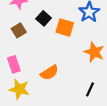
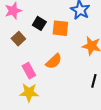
pink rectangle: (14, 64) -> (29, 71), moved
orange semicircle: (49, 73) -> (54, 61), moved

